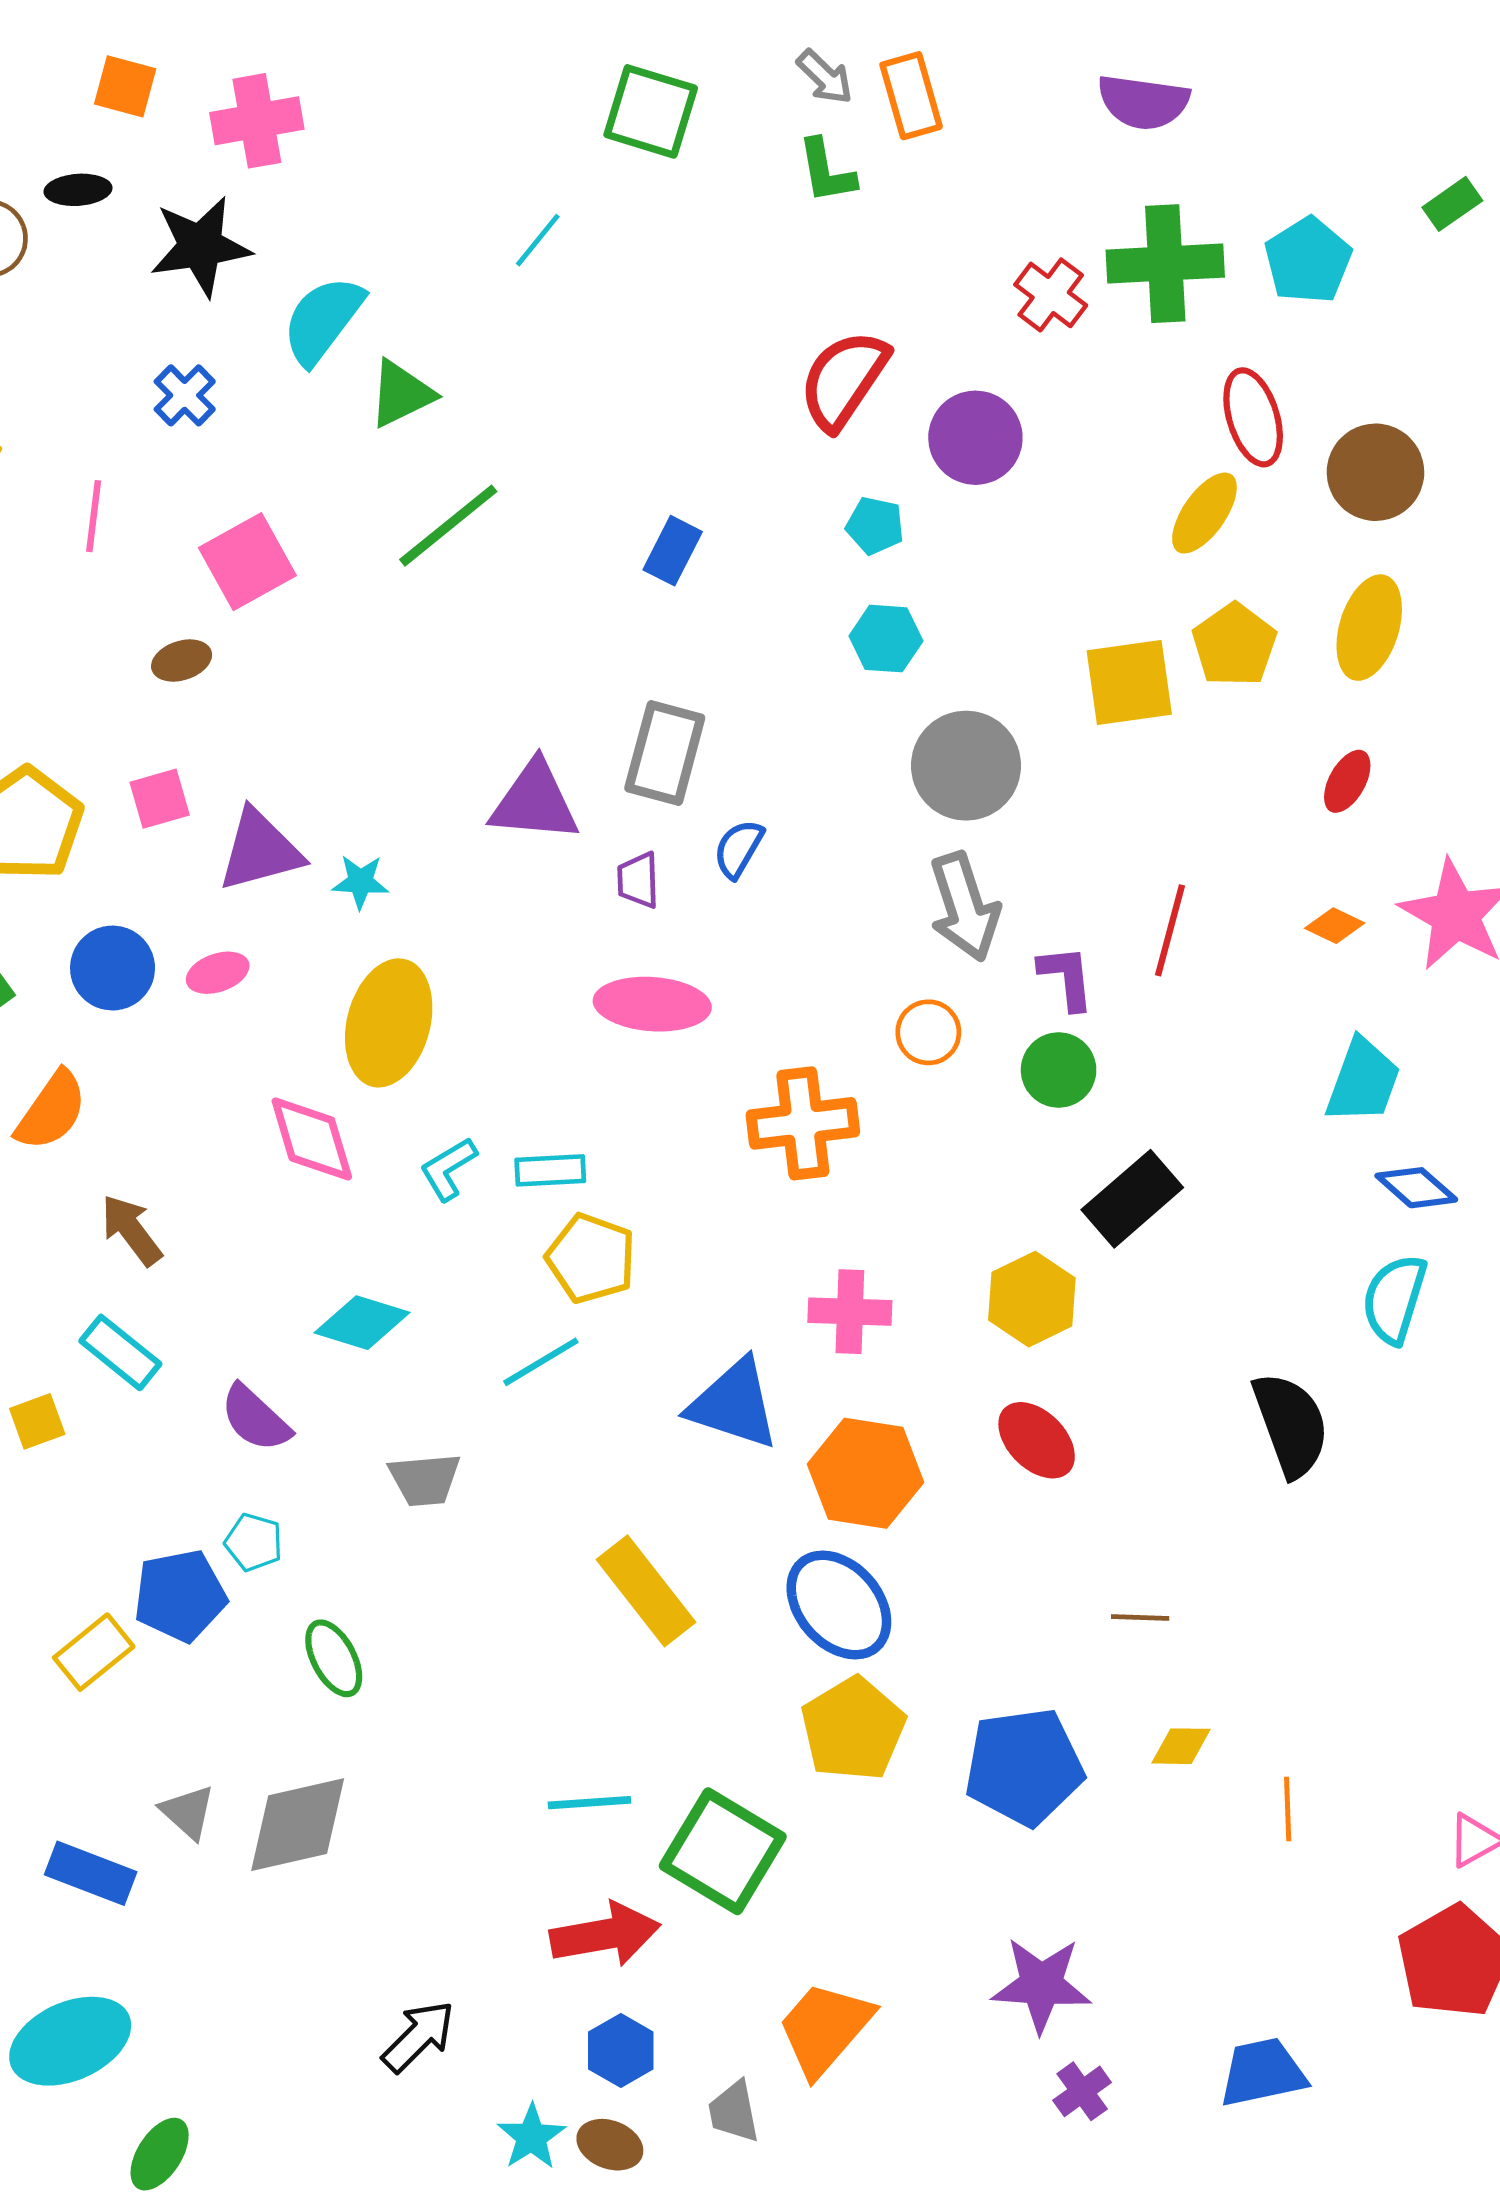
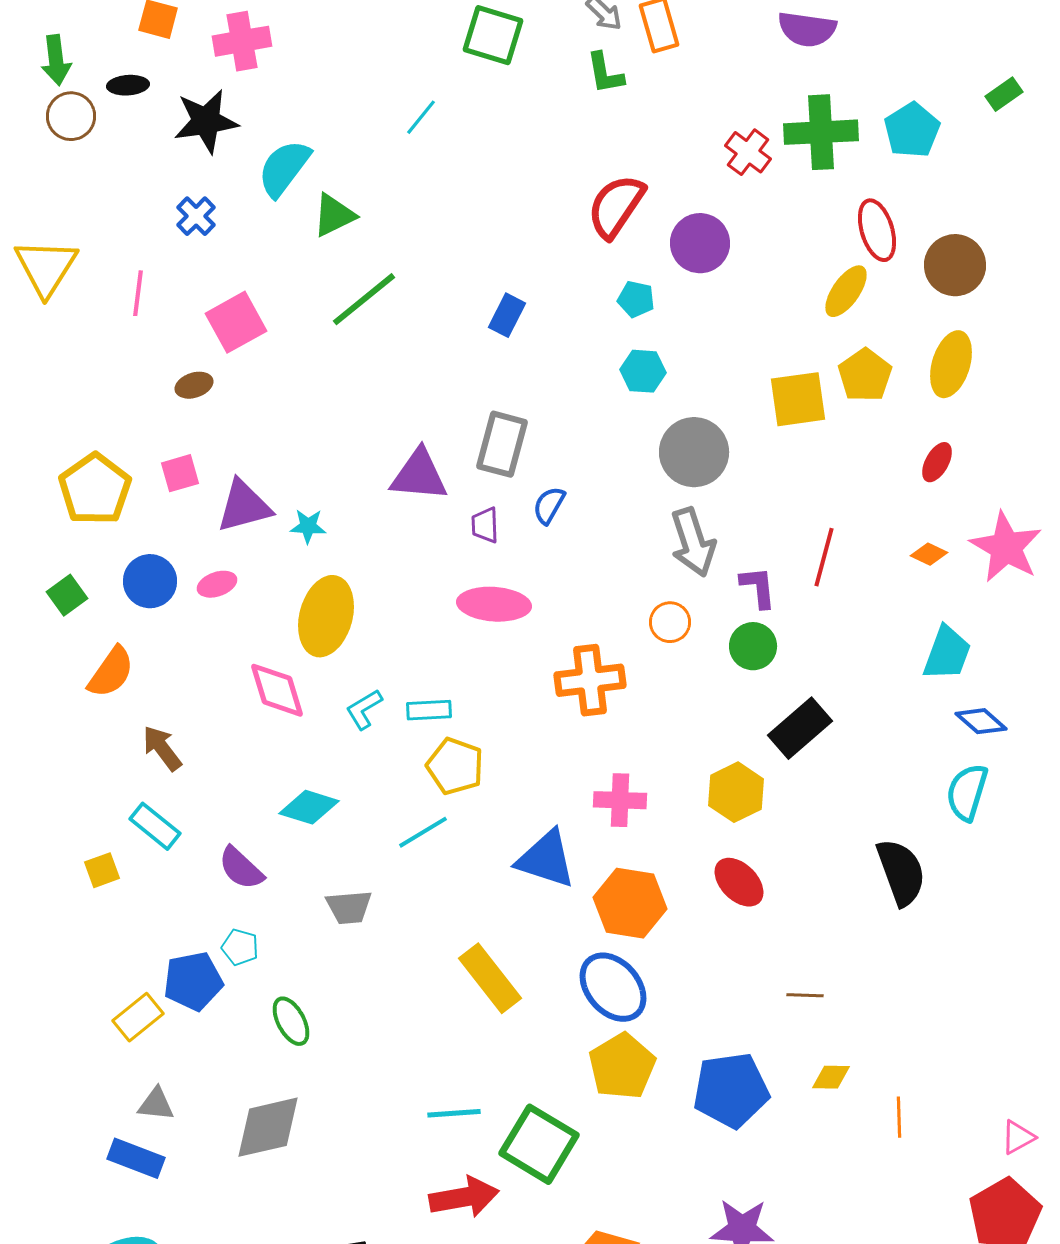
gray triangle: (188, 1812) -> (156, 1104), moved, turned -36

